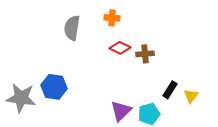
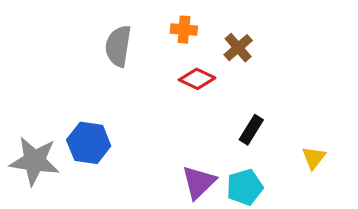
brown cross: (145, 54) -> (238, 48), moved, turned -36
black rectangle: (170, 90) -> (251, 130), moved

